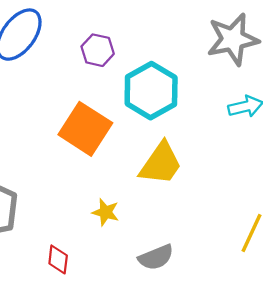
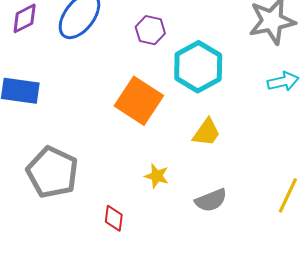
yellow trapezoid: (161, 164) -> (207, 132), size x0.7
gray semicircle: (156, 257) -> (211, 200), moved

